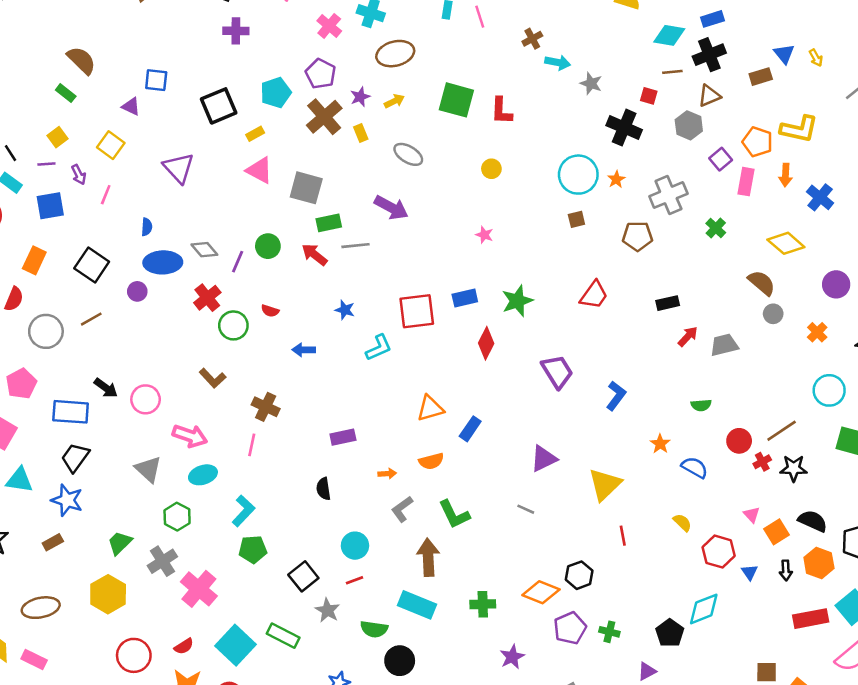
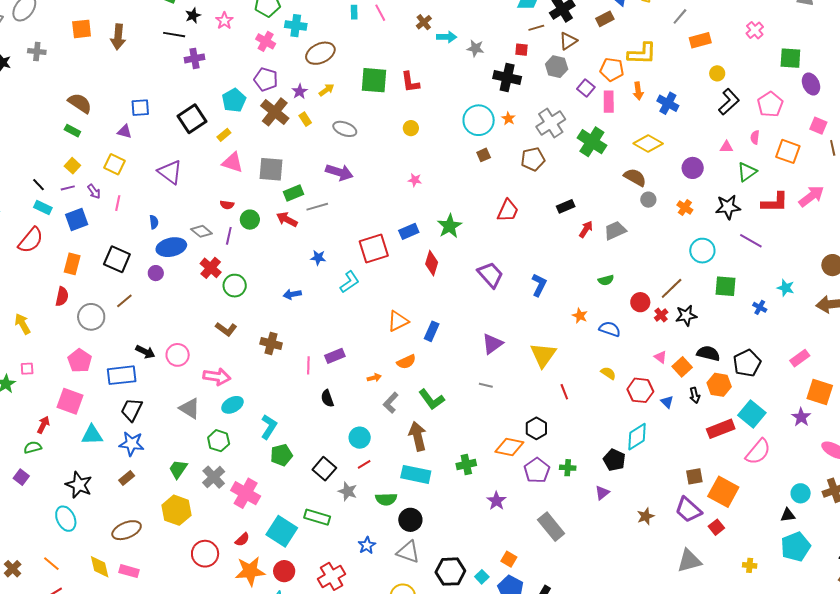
green cross: (716, 228) -> (592, 142), size x1.8
red semicircle: (270, 311) -> (227, 205), moved
pink line: (252, 445) -> (308, 365), moved

